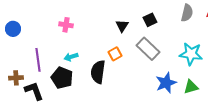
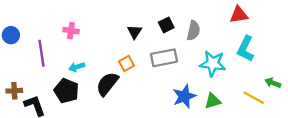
gray semicircle: (187, 13) -> (193, 31), moved
gray rectangle: (148, 49) -> (164, 58), turned -55
purple line: (38, 60) -> (42, 53), moved
black semicircle: (98, 72) -> (107, 84), turned 30

